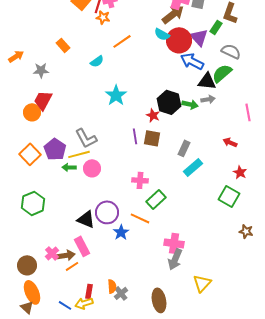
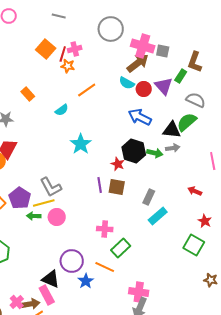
red circle: (179, 40) -> (144, 89), size x0.6
blue arrow: (192, 61) -> (140, 117), moved
black triangle: (86, 219) -> (51, 279), moved

